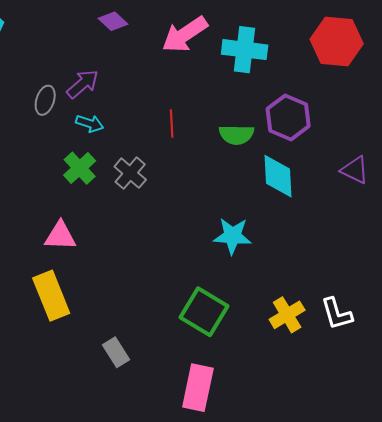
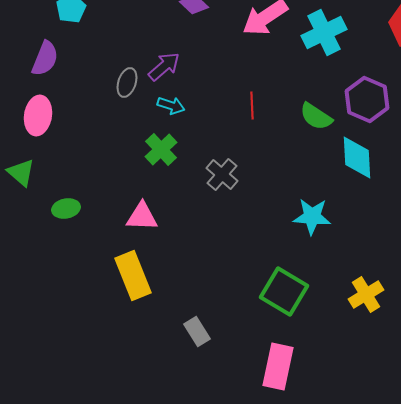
cyan cross: (245, 50) -> (324, 32), turned -33
green semicircle: (236, 135) -> (316, 116), turned 32
gray cross: (130, 173) -> (222, 174), moved

